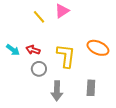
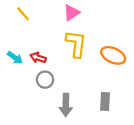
yellow line: (39, 17) -> (23, 14), moved
yellow L-shape: (66, 56) -> (76, 44), moved

